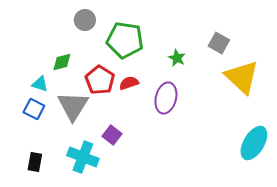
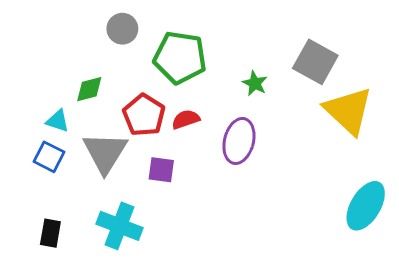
gray square: (219, 43) -> (315, 62), size x1.4
purple square: (112, 135) -> (161, 170), moved, turned -30

